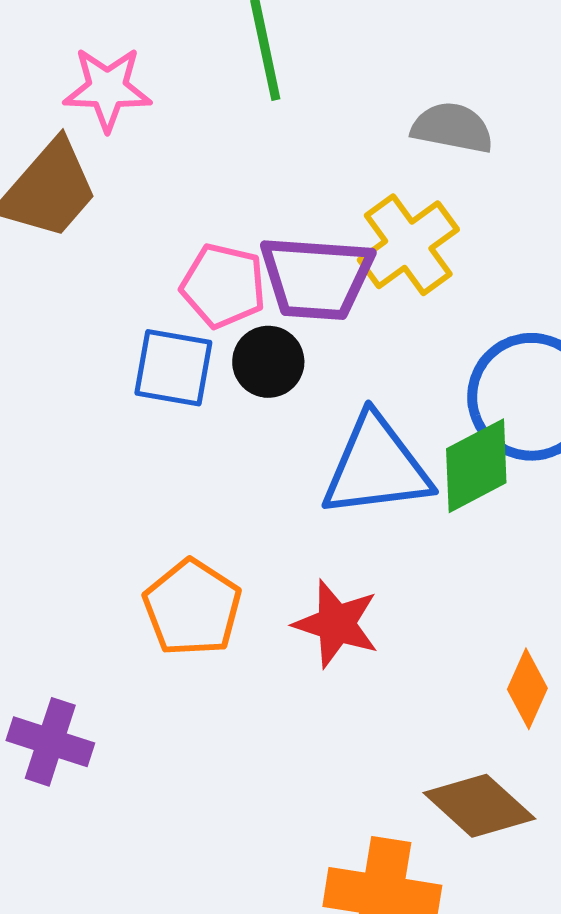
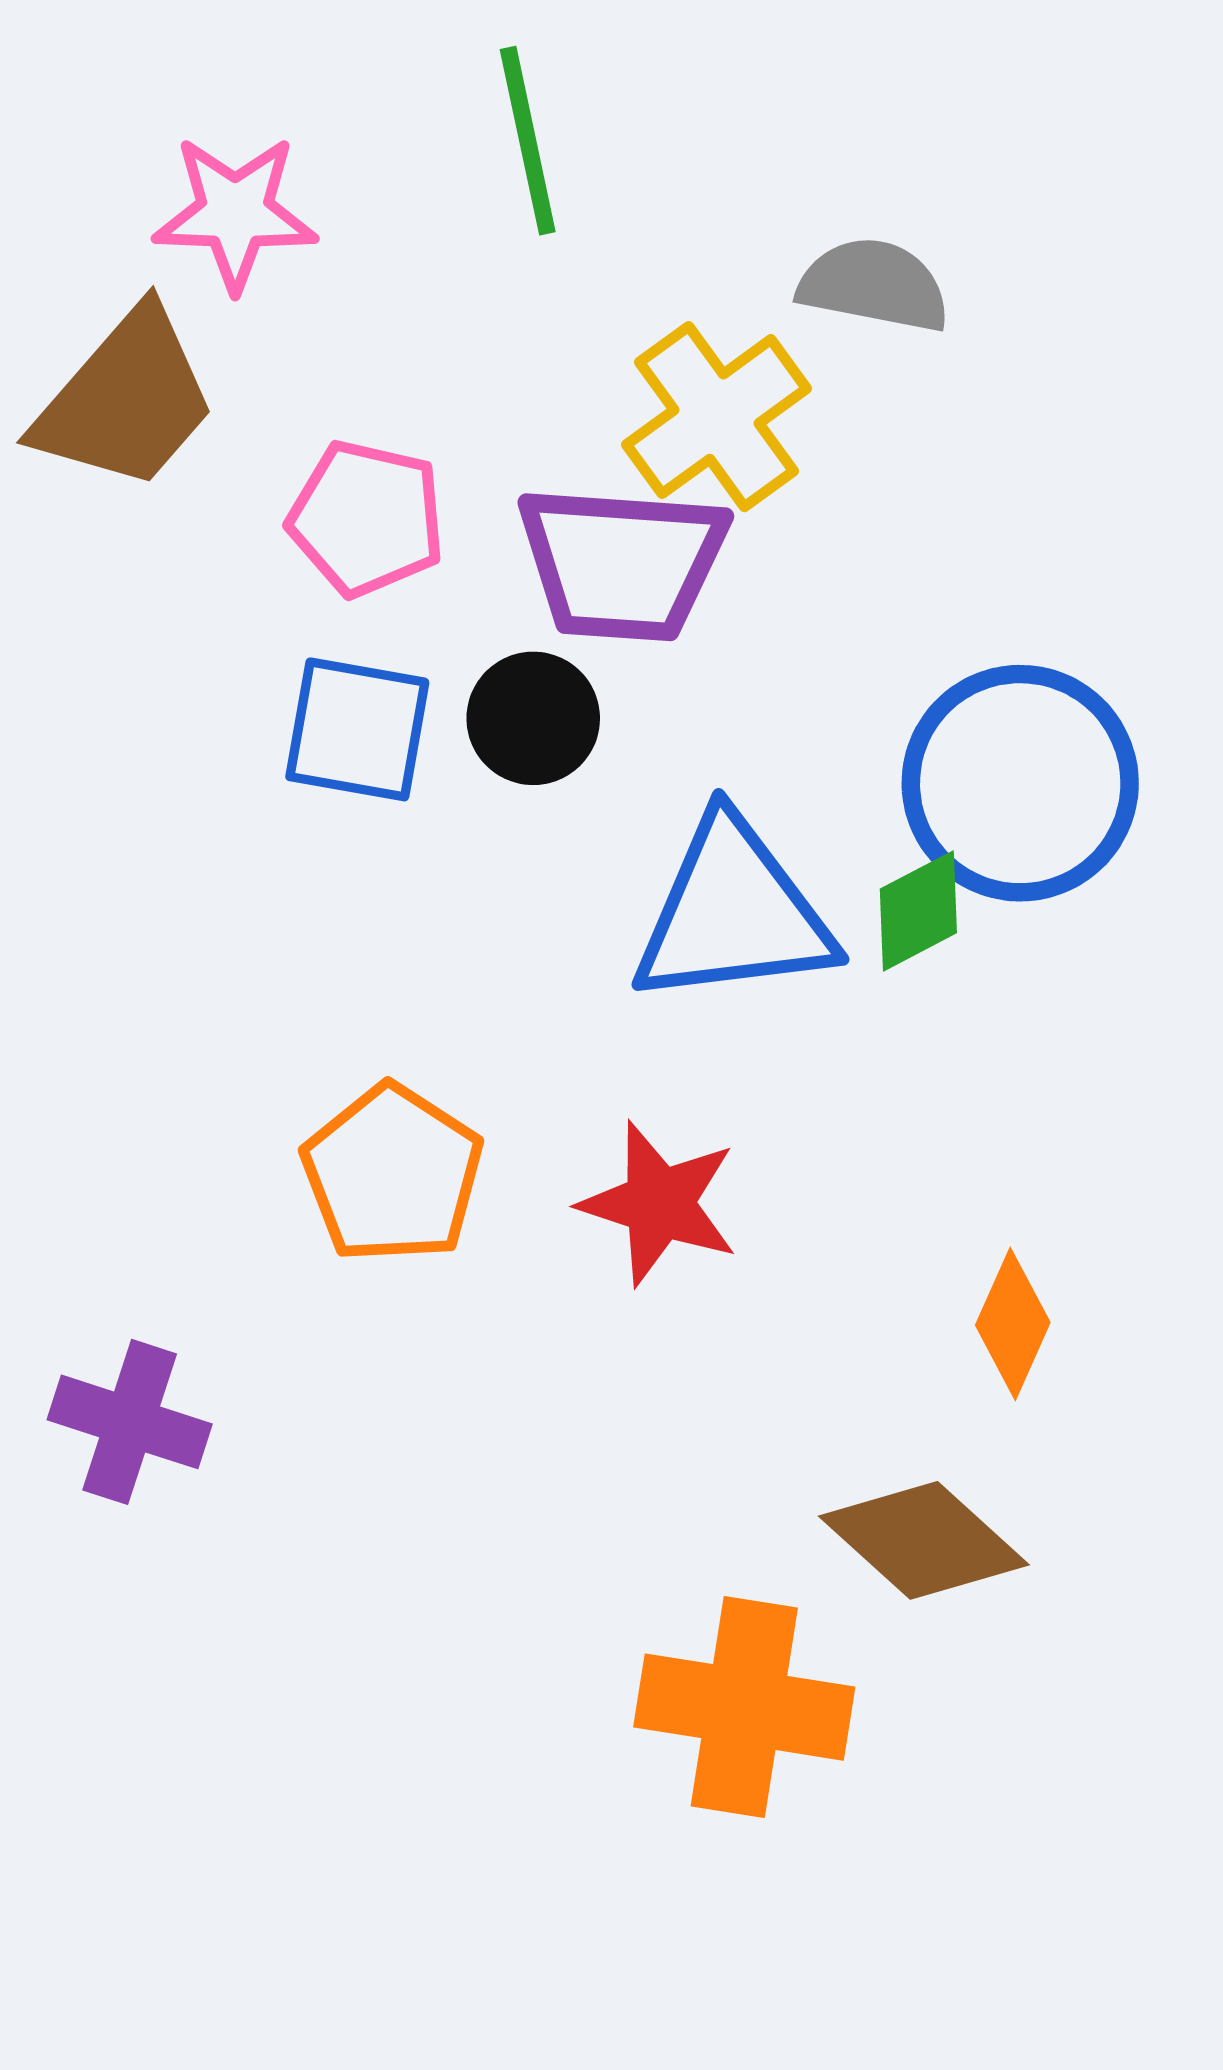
yellow cross: (408, 245) -> (717, 417), moved
pink pentagon: (223, 286) -> (367, 518), moved
green diamond: (476, 466) -> (918, 911), size x0.7

